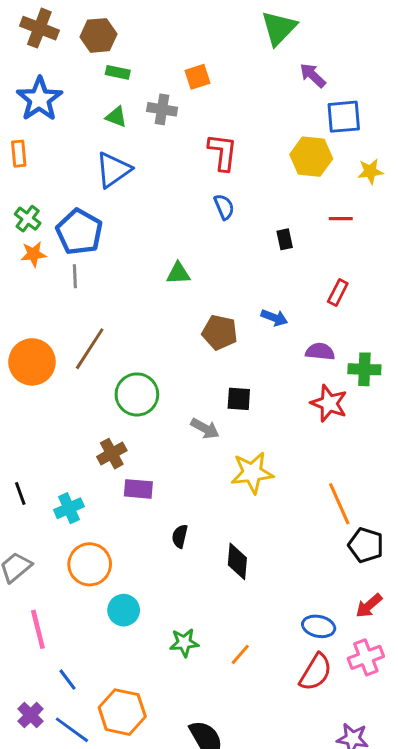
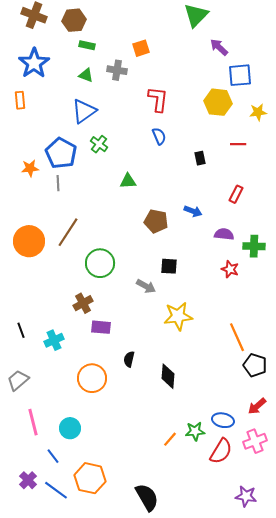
green cross: (28, 219) -> (99, 144), moved
red star: (329, 403) -> (230, 269), size x0.7
orange circle: (90, 564) -> (92, 378), moved
cyan circle: (124, 610) -> (70, 428), moved
green star: (184, 643) -> (195, 431), moved

